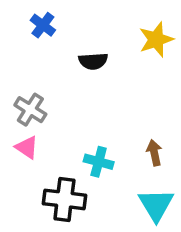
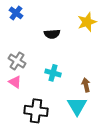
blue cross: (43, 25) -> (16, 13), moved
cyan cross: (99, 162) -> (53, 73), moved
cyan triangle: (156, 205) -> (77, 106), moved

